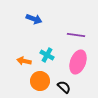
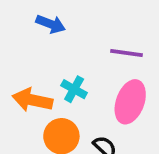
orange arrow: (24, 61) -> (32, 100), size x1.5

